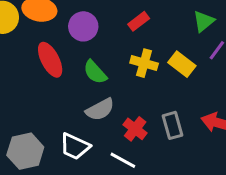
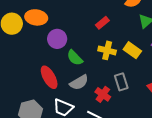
purple circle: (83, 26) -> (57, 39), moved
red ellipse: (50, 60) -> (49, 77), moved
gray rectangle: (172, 125) -> (121, 82), moved

